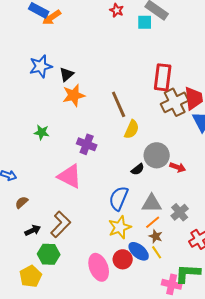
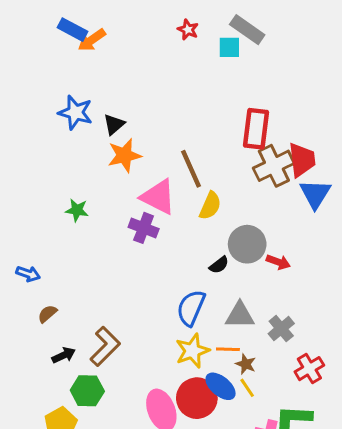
blue star: (41, 66) -> (75, 112), turned 30
pink triangle: (70, 176) -> (158, 197), moved
orange line: (153, 222) -> (228, 349), moved, turned 42
red circle: (123, 259) -> (197, 398), size x1.4

